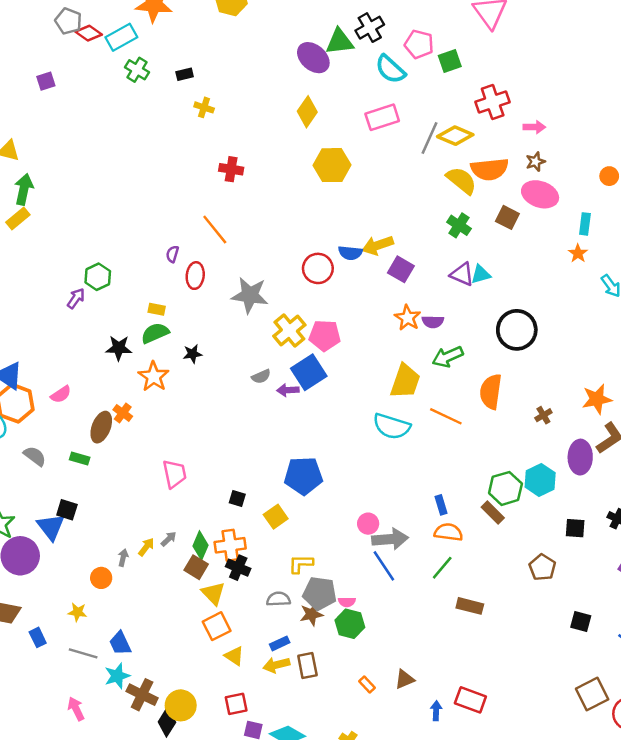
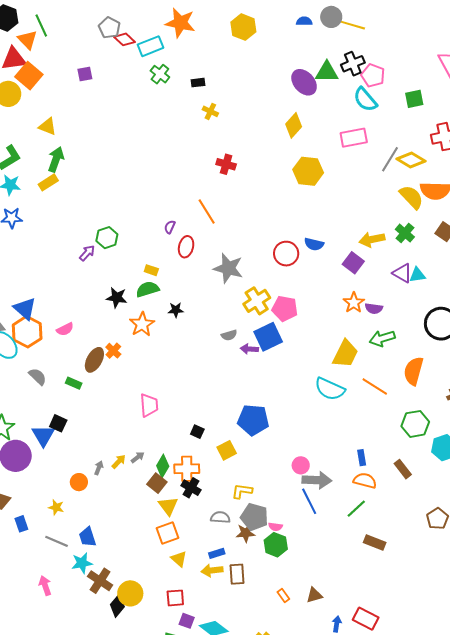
pink pentagon: (419, 44) -> (373, 75), moved
yellow arrow: (378, 245) -> (372, 239), moved
green hexagon: (505, 488) -> (415, 424), moved

